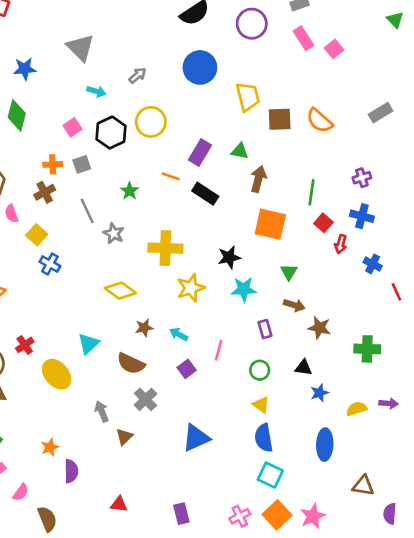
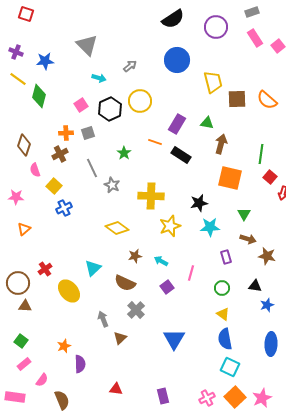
blue cross: (50, 264) -> (64, 208), turned 35
blue triangle: (196, 438) -> (174, 339), turned -35

